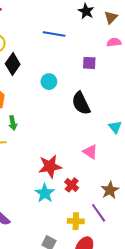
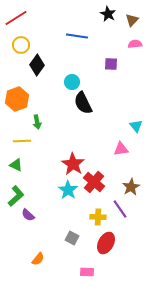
black semicircle: (81, 103) -> (83, 103), moved
pink triangle: (90, 152) -> (121, 149), moved, turned -42
red star: (50, 166) -> (73, 164), turned -30
red cross: (72, 185) -> (94, 182), size x1.5

